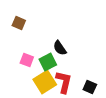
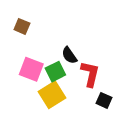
pink square: (27, 60) -> (31, 69), size x1.5
red L-shape: (64, 82) -> (90, 74), moved

